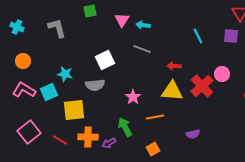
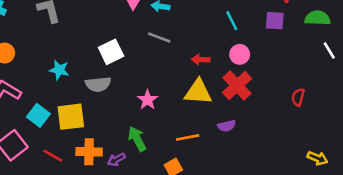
pink circle: (222, 74) -> (240, 54), moved
cyan square: (49, 92) -> (38, 115), moved, turned -30
orange line: (155, 117) -> (188, 137), moved
purple semicircle: (193, 134) -> (227, 126), moved

